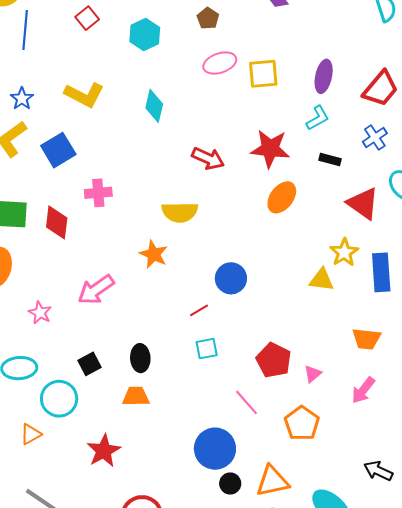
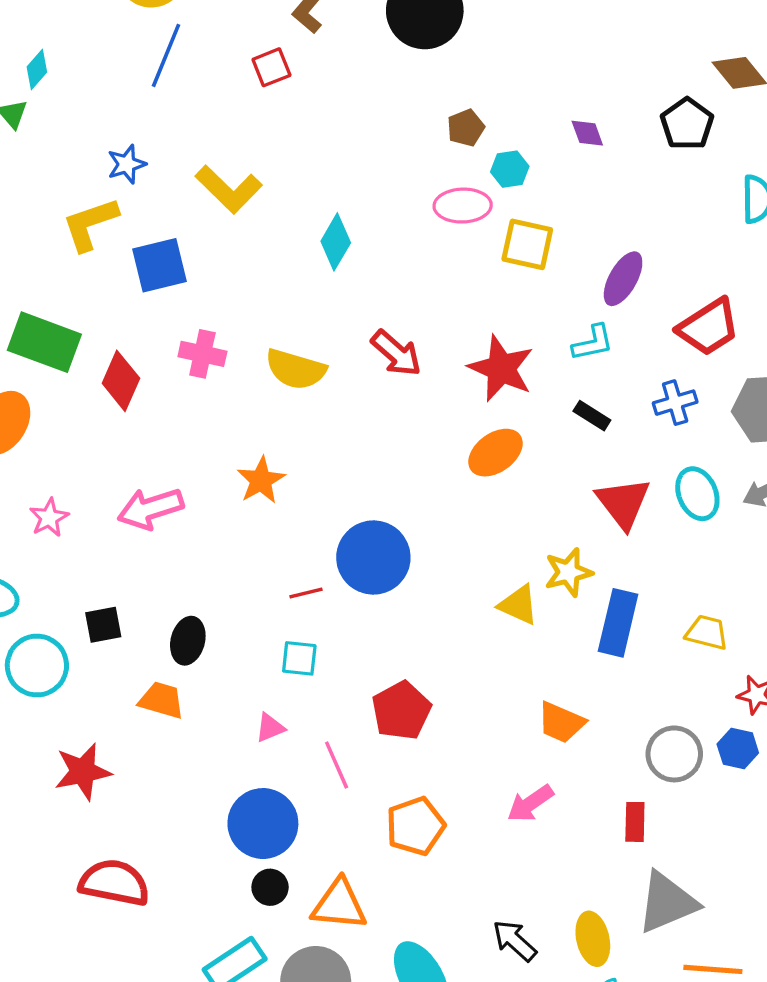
cyan hexagon: (145, 35) -> (510, 169), moved, size x0.7
yellow semicircle: (180, 212) -> (296, 369), moved
blue circle: (231, 278) -> (373, 557), size x1.4
pink triangle: (313, 374) -> (270, 728), moved

